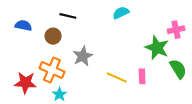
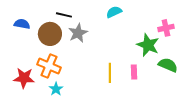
brown circle: (53, 36) -> (50, 34), size x1.5
gray star: (83, 56) -> (78, 33), moved
green semicircle: (178, 69) -> (168, 65), turned -36
yellow line: (117, 77) -> (110, 73), turned 66

